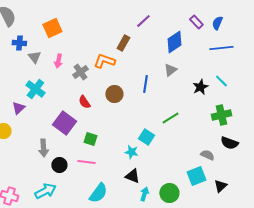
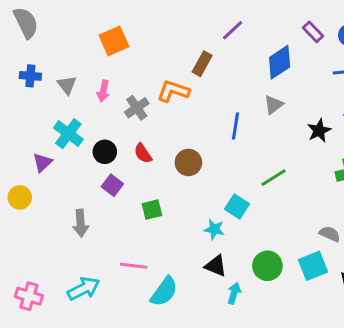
orange square: (52, 28) -> (114, 41), moved
blue cross: (19, 43) -> (30, 76), moved
brown circle: (114, 94) -> (188, 162), moved
purple square: (64, 123) -> (112, 185), size x0.6
green square: (90, 139) -> (152, 210), turned -32
pink line: (86, 162) -> (134, 266), moved
black circle: (59, 165) -> (105, 152), moved
green circle: (169, 193) -> (267, 266), moved

